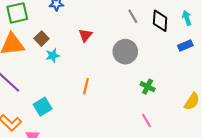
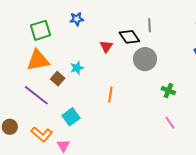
gray line: (133, 16) -> (150, 25), turned 32
black diamond: (160, 21) -> (129, 37), moved, turned -35
brown square: (41, 39) -> (58, 79), moved

